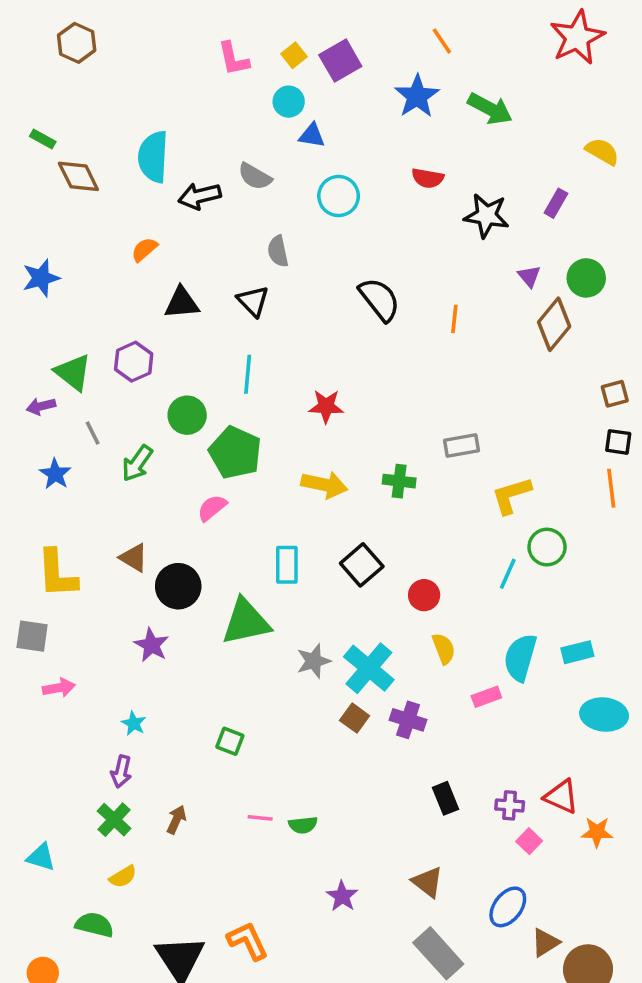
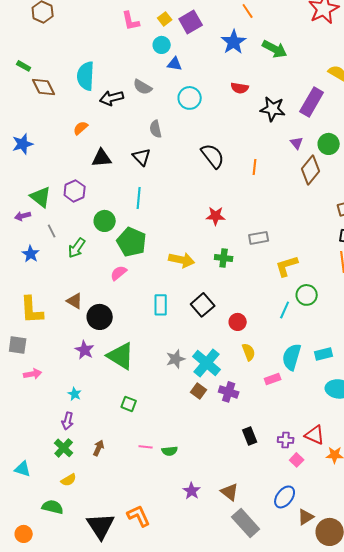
purple rectangle: (556, 203) -> (312, 102), size x1.8
red star: (326, 406) -> (216, 216), moved
green triangle: (246, 622) -> (121, 356), moved, turned 44
brown triangle: (428, 882) -> (230, 492), moved

